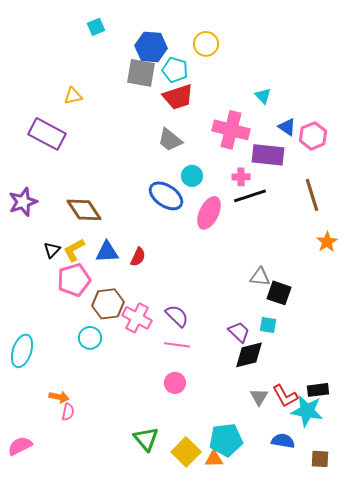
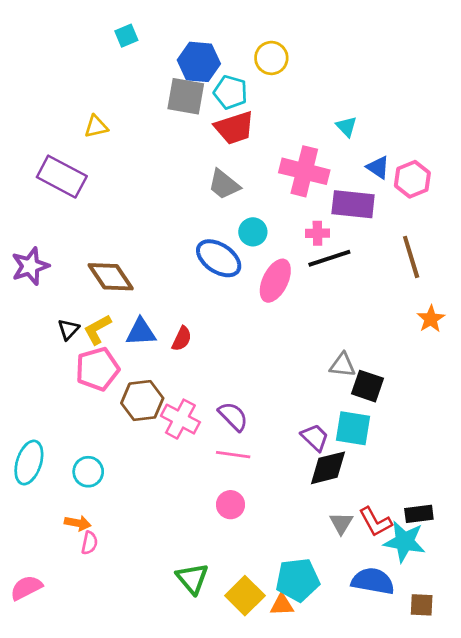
cyan square: (268, 325) -> (353, 428), size x1.6
cyan circle: (90, 338) -> (88, 472), moved
blue semicircle: (283, 441) -> (373, 581), size x1.4

